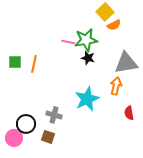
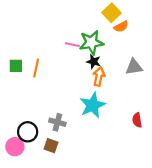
gray triangle: (126, 63) -> (134, 67), size x0.7
orange arrow: (116, 86) -> (99, 77), moved

